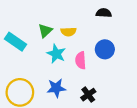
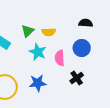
black semicircle: (104, 13) -> (86, 23), moved
black cross: (88, 95) -> (77, 78), moved

